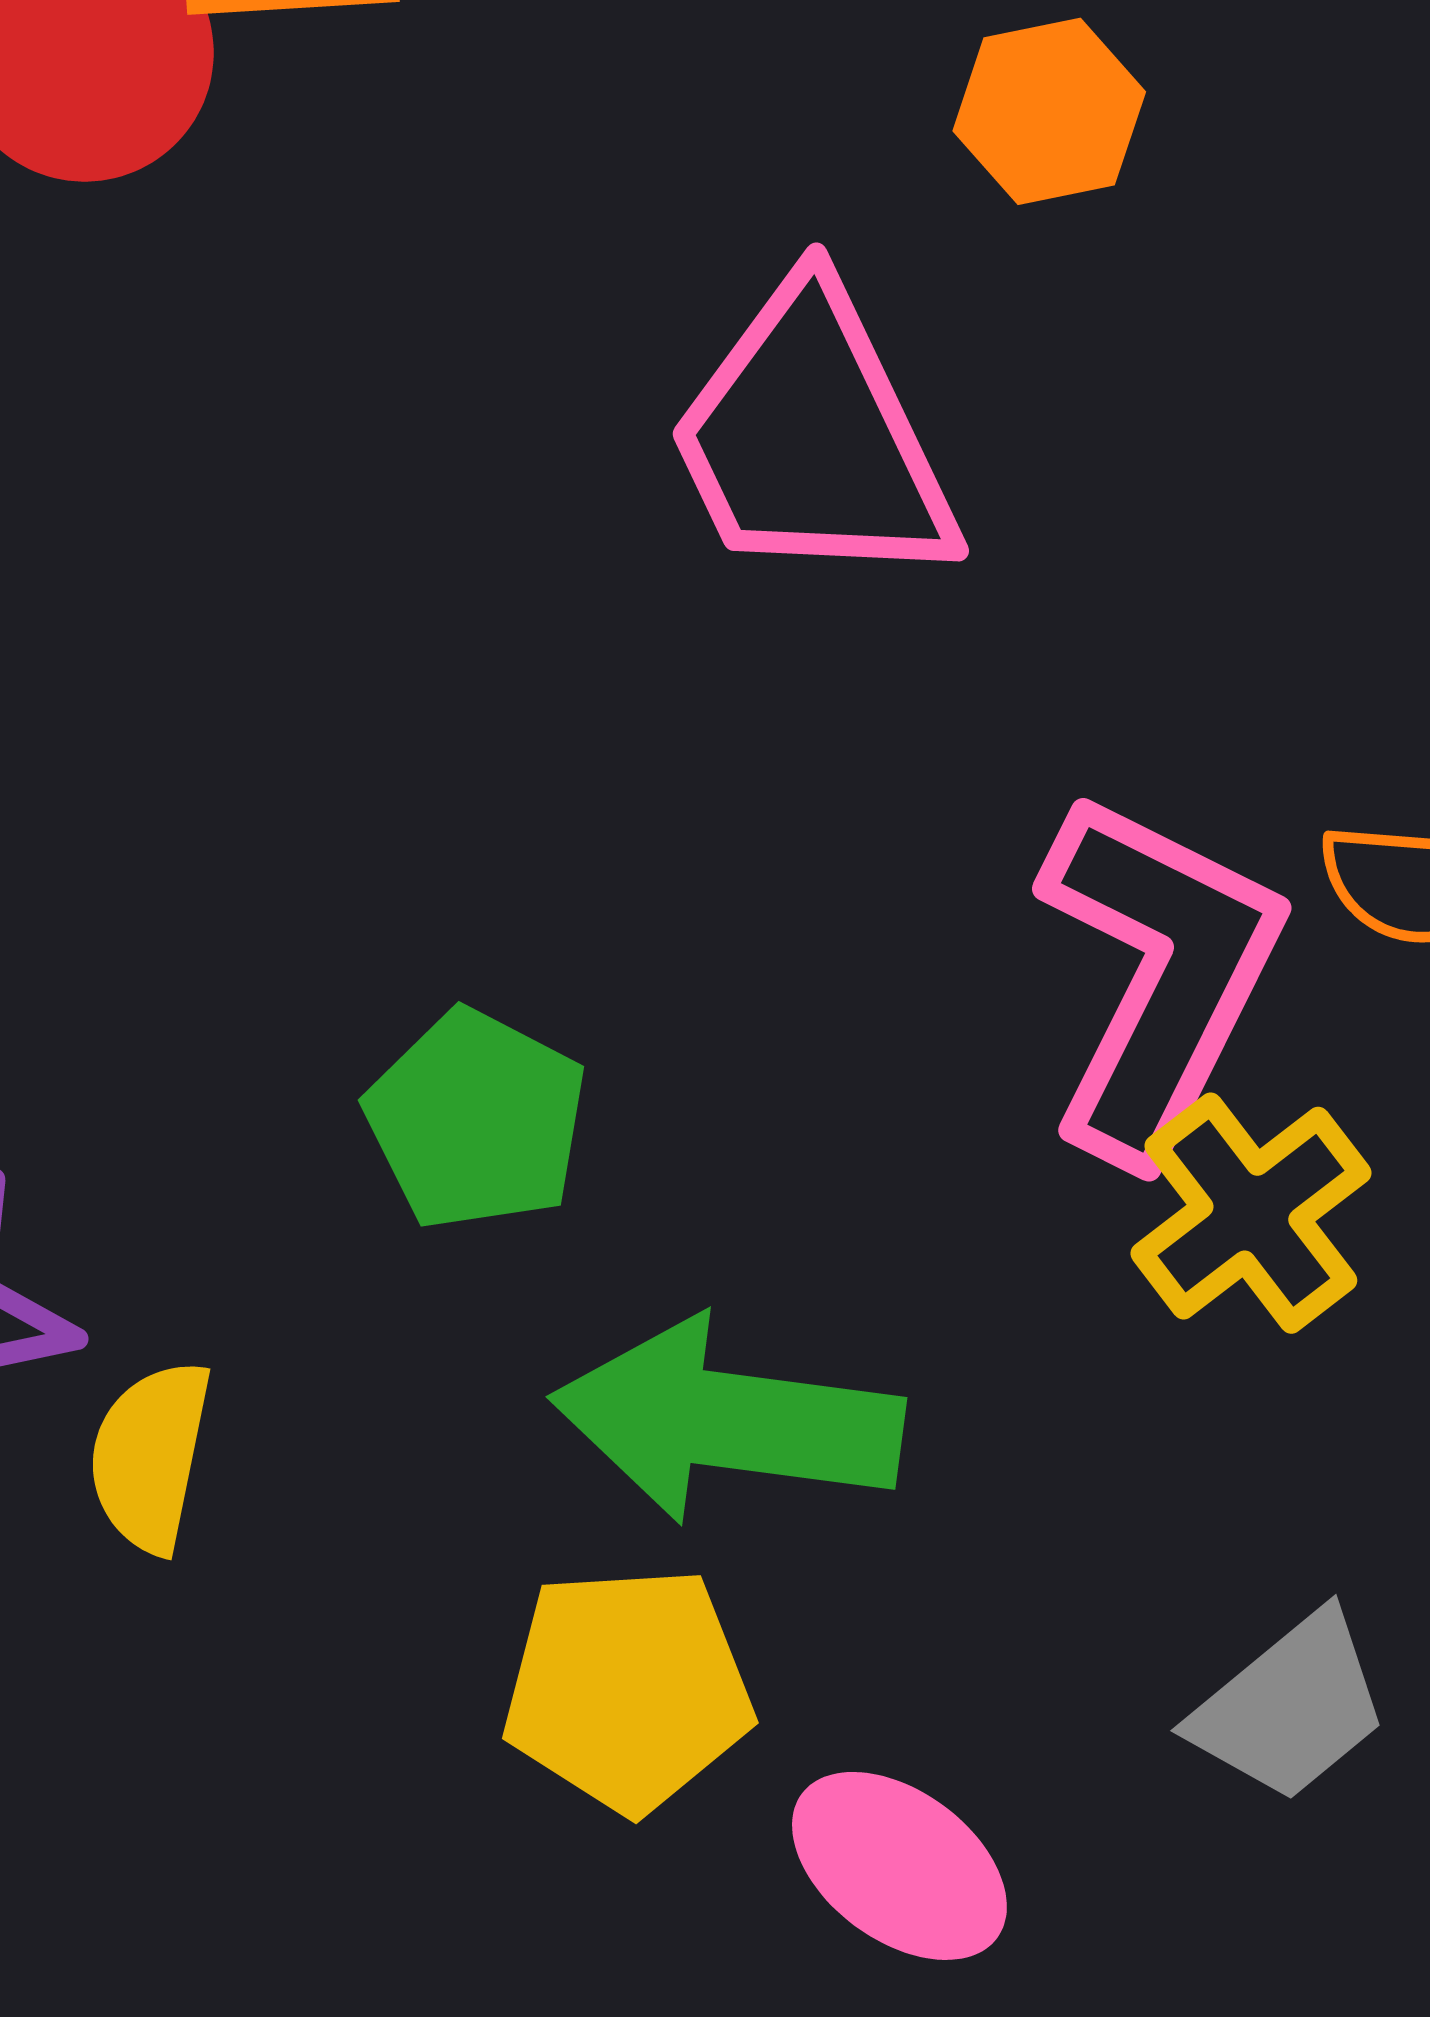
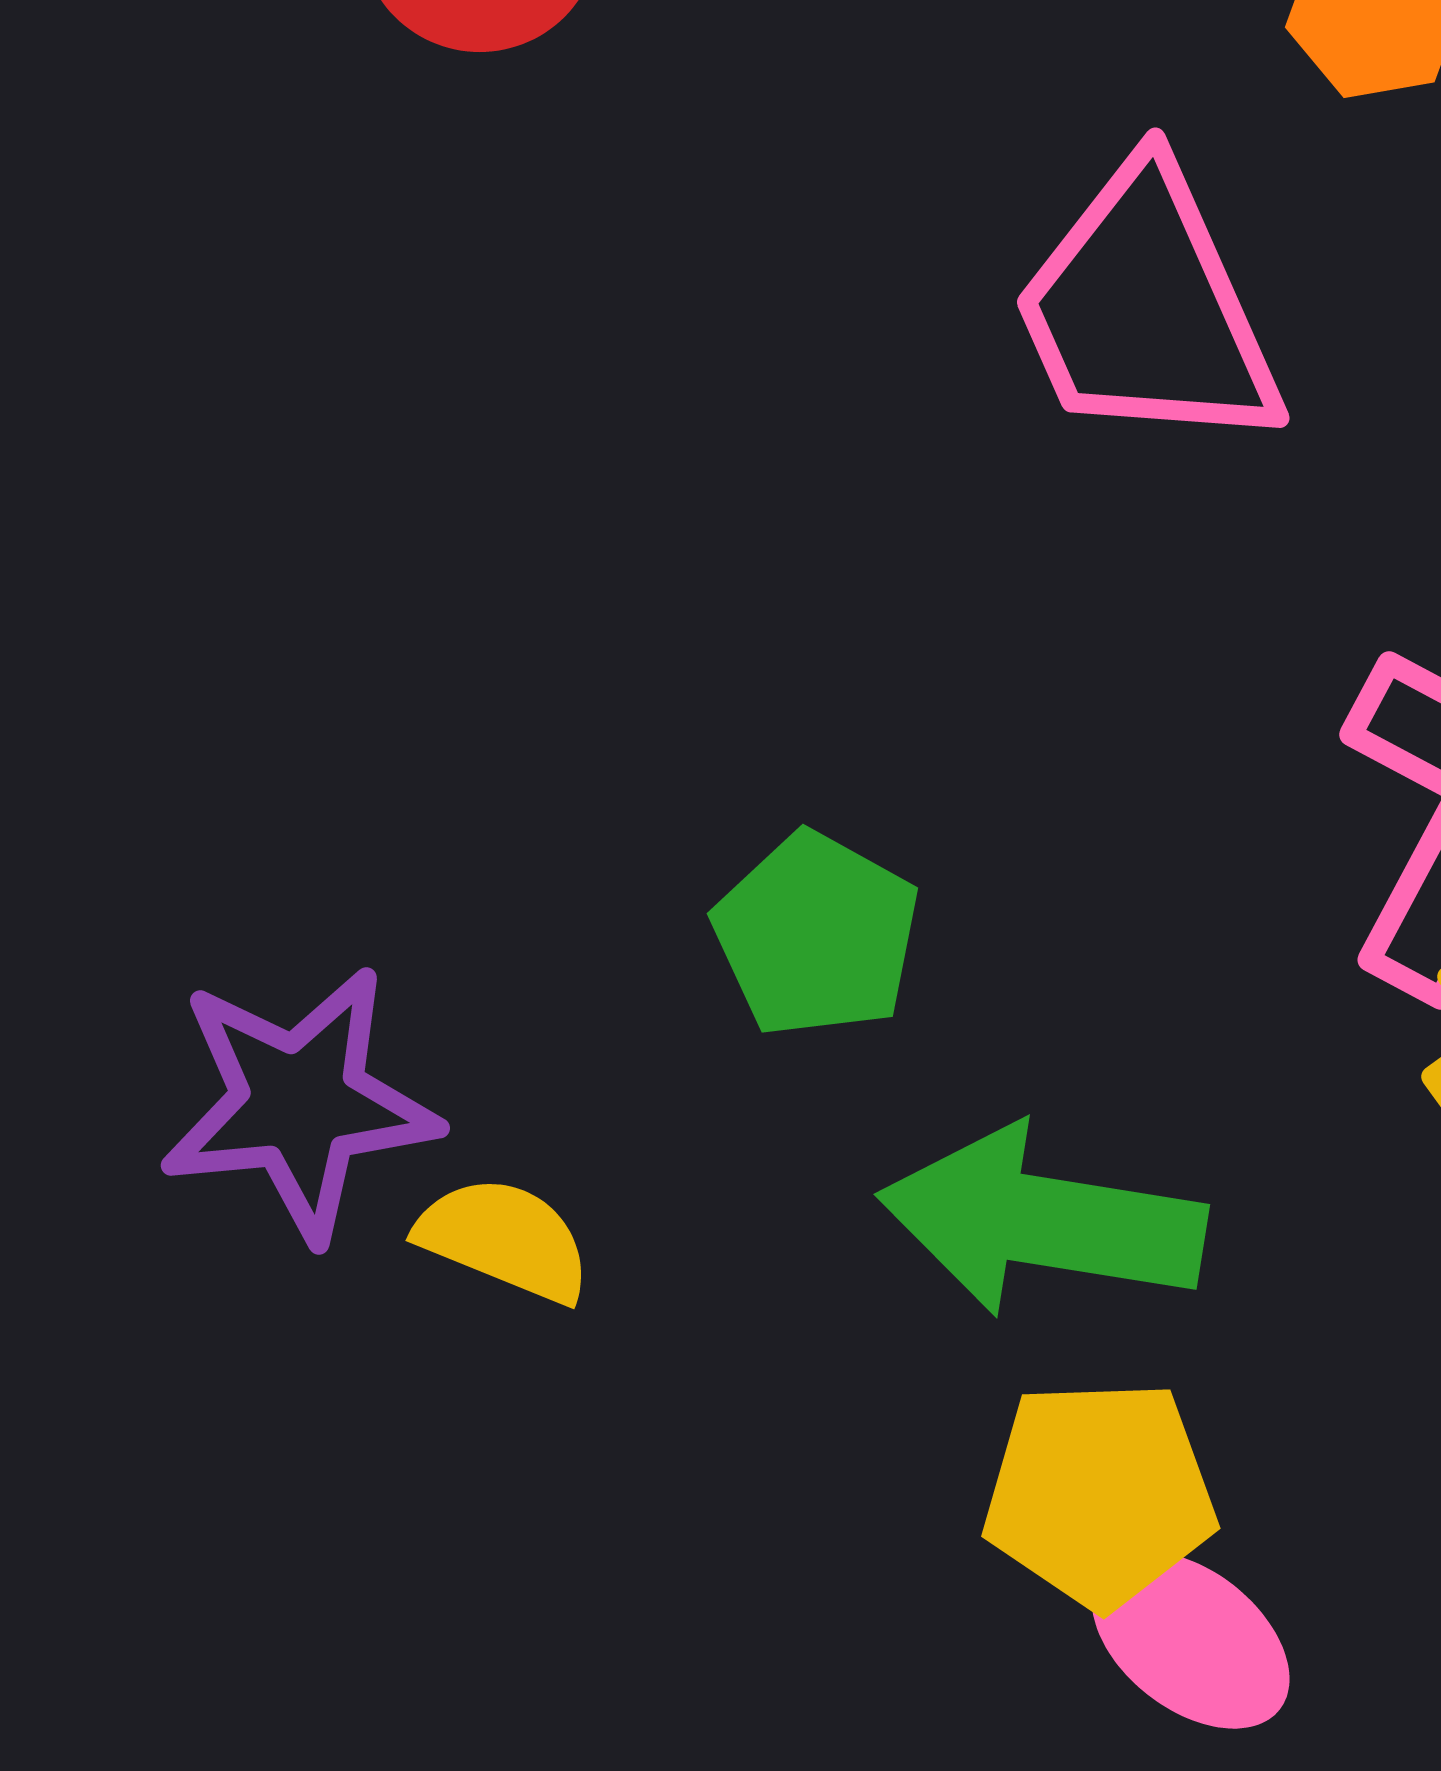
yellow semicircle: (150, 1456) -> (504, 1239), turned 99
yellow pentagon: (628, 1689) -> (1100, 1494), moved

